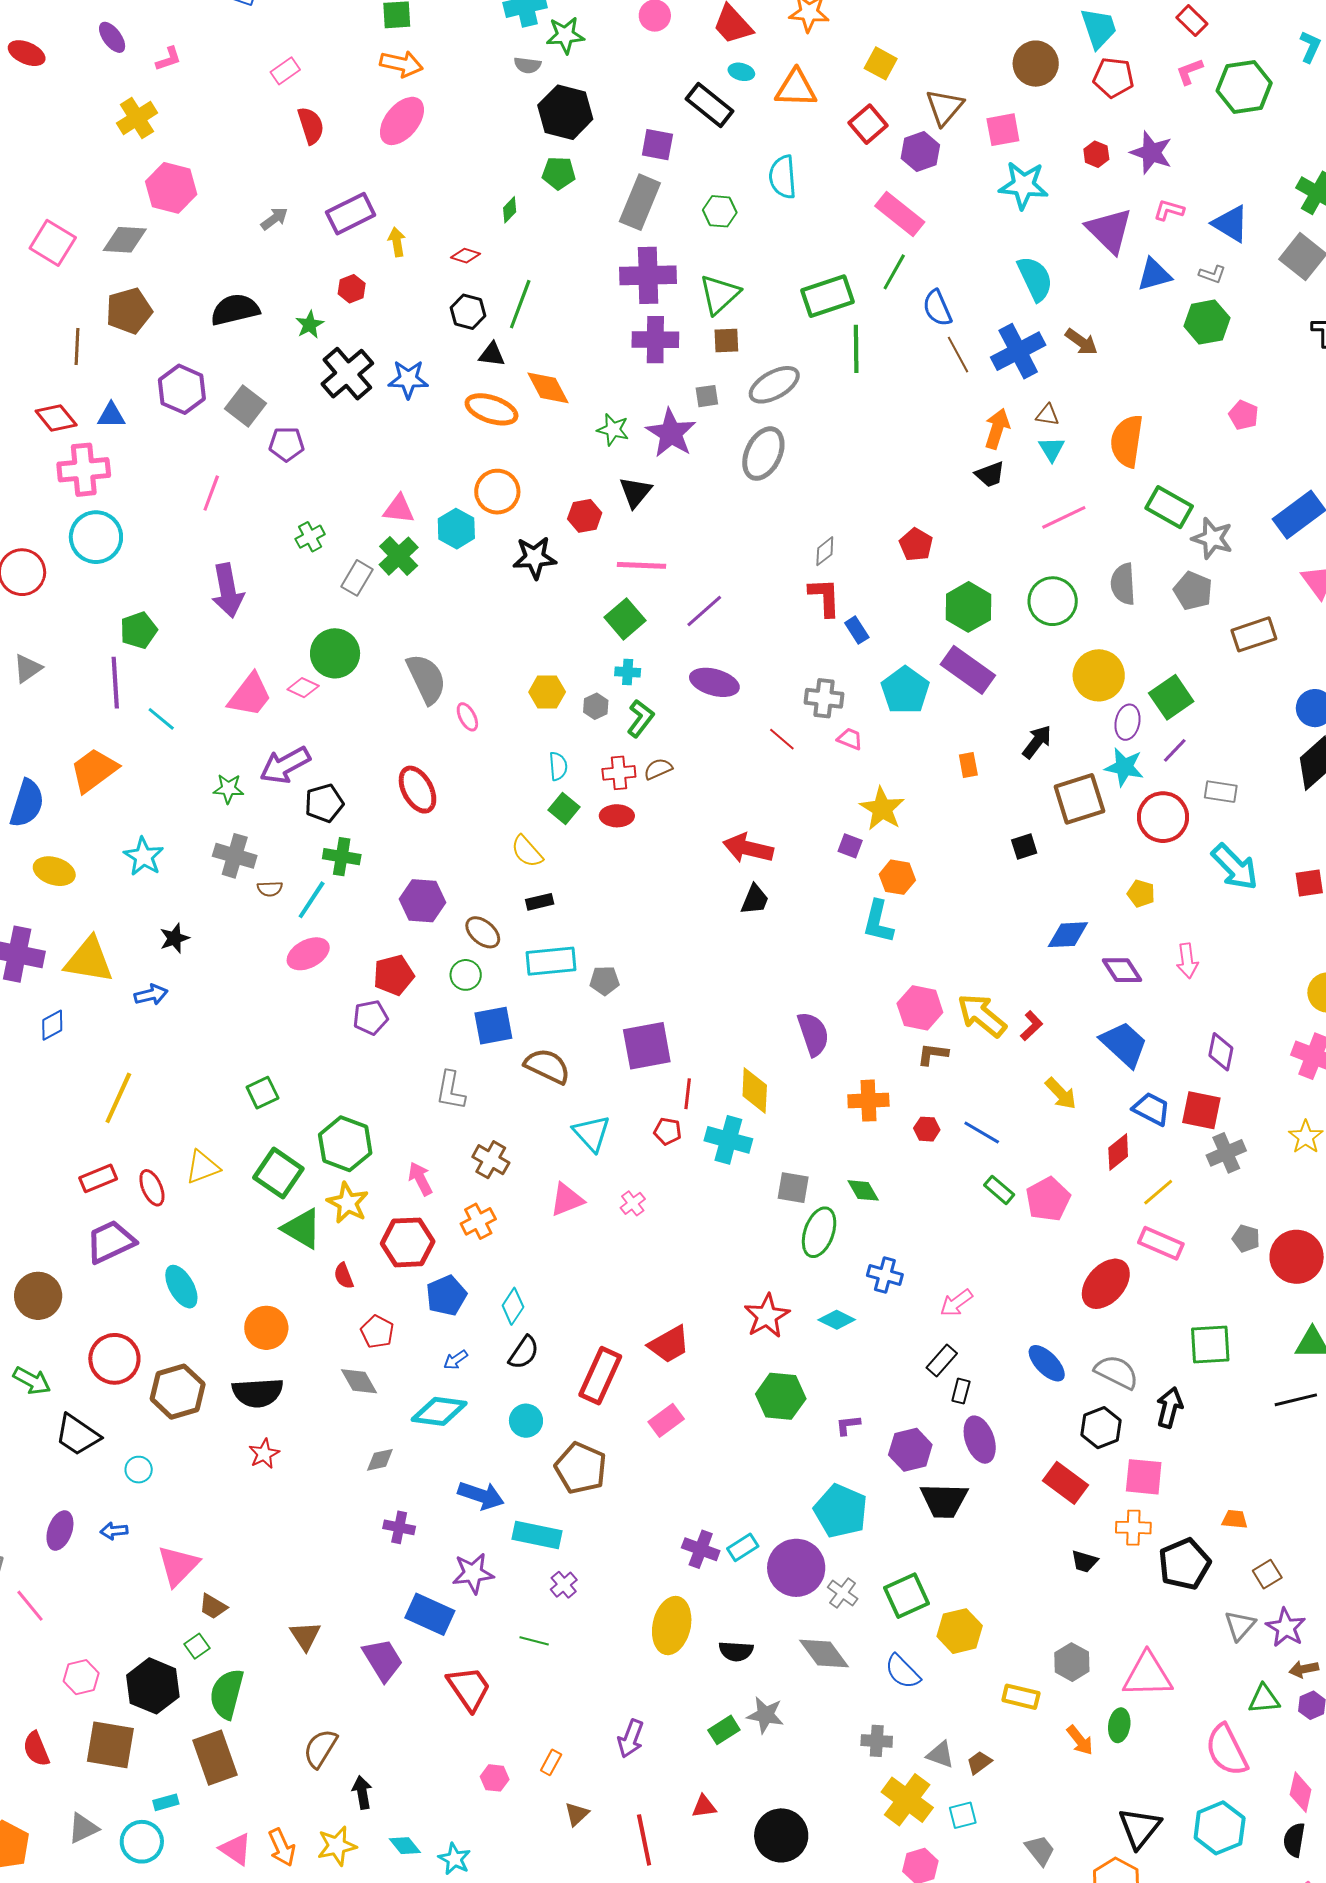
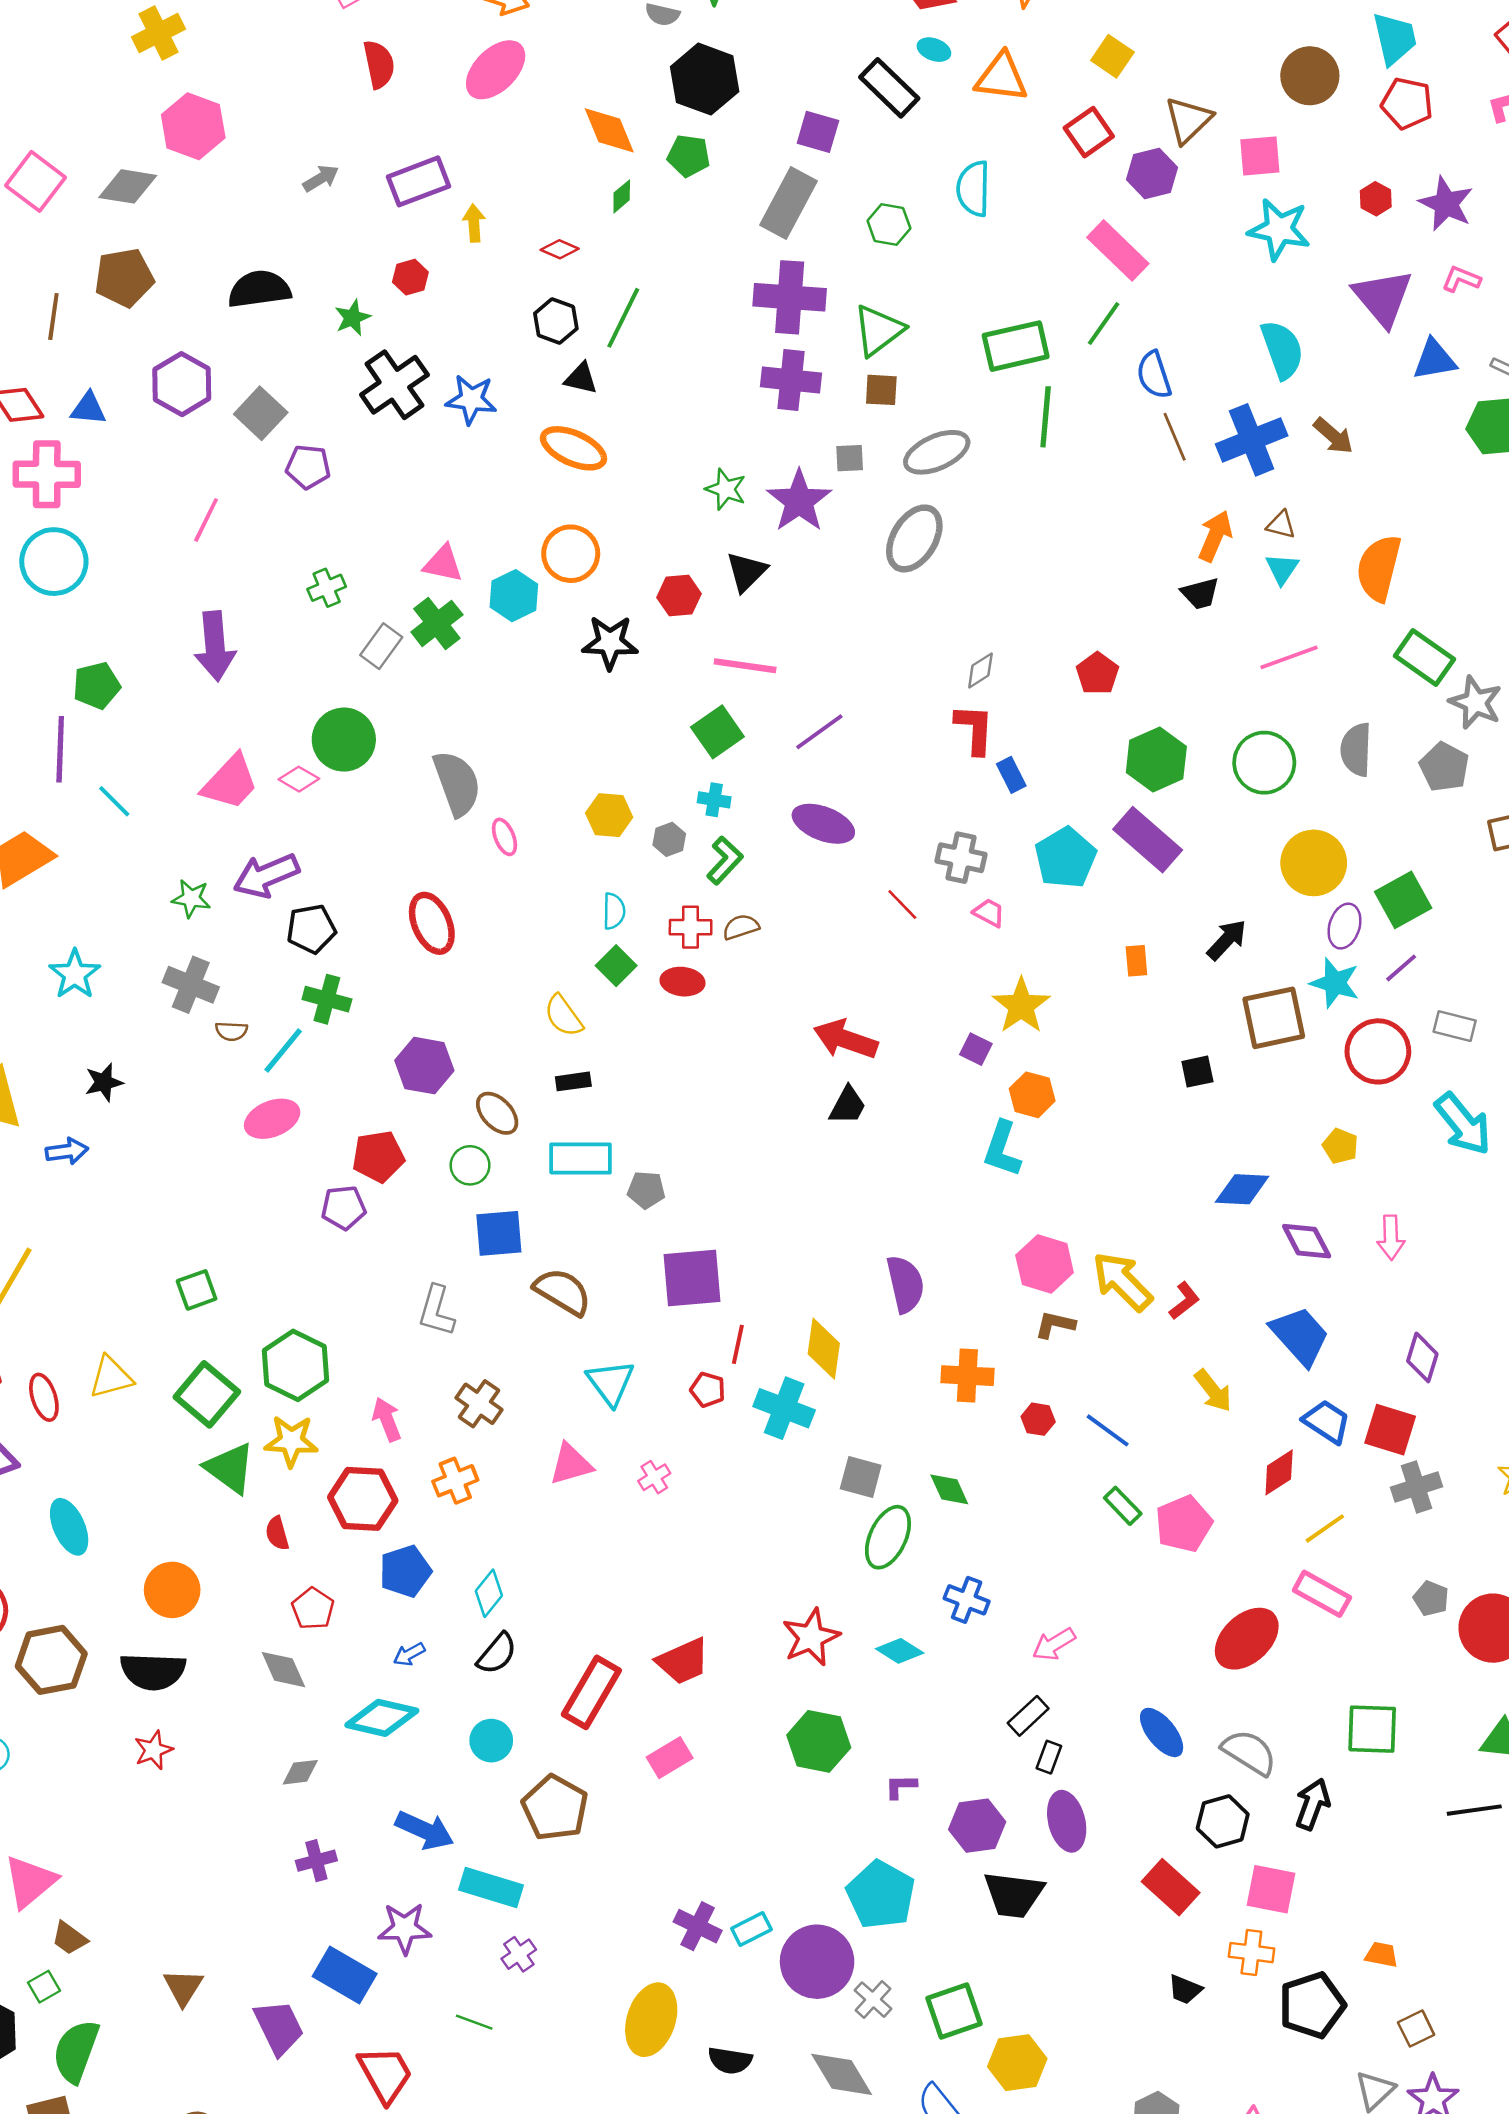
orange diamond: (548, 388) -> (609, 130), moved
yellow star: (348, 1203) -> (291, 1441), turned -30
purple cross: (399, 1527) -> (316, 1861), turned -32

